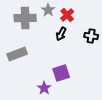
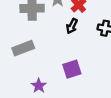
purple star: (44, 88) -> (39, 86), moved

